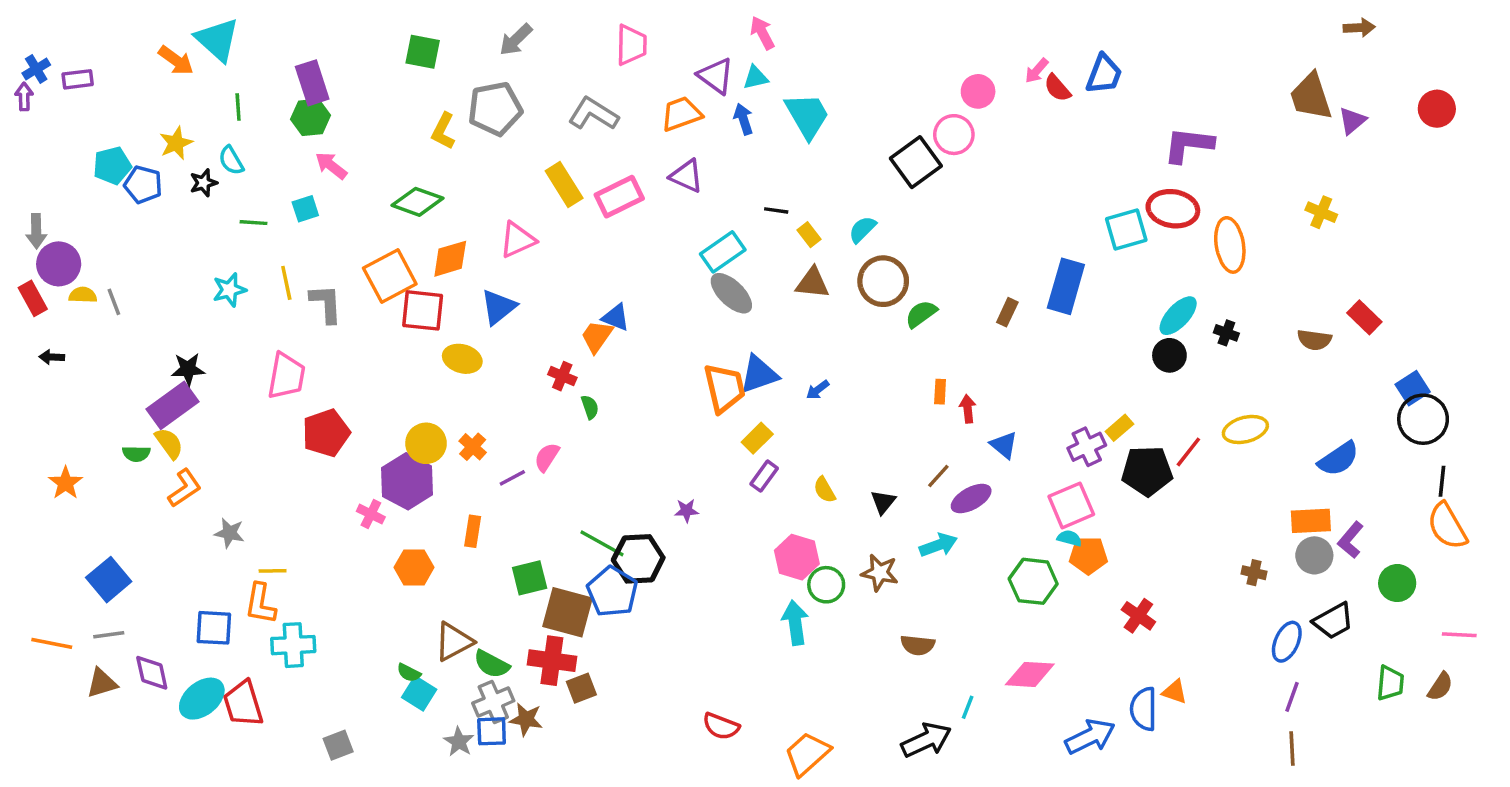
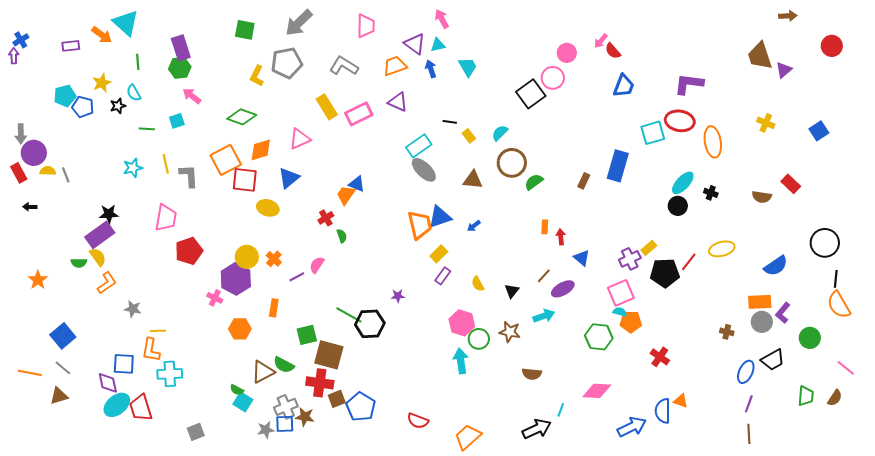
gray arrow: (516, 40) -> (299, 23), size x1.4
blue trapezoid: (1104, 74) -> (624, 86), moved
purple rectangle: (78, 79) -> (71, 46), moved
red circle: (1437, 109) -> (832, 46), moved
cyan trapezoid: (807, 116) -> (468, 67), size x0.7
brown triangle: (812, 283) -> (473, 180), moved
red cross: (562, 376) -> (326, 218), turned 35
blue square: (1413, 388) -> (819, 131), moved
blue pentagon: (612, 592) -> (361, 407), moved
gray line: (109, 635) -> (63, 368), turned 48
pink line: (1459, 635) -> (846, 368), turned 36
green semicircle: (492, 664) -> (284, 365), moved
purple diamond: (152, 673) -> (108, 383), moved
gray star: (459, 742) -> (266, 430), turned 30

